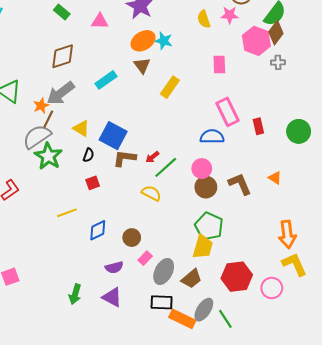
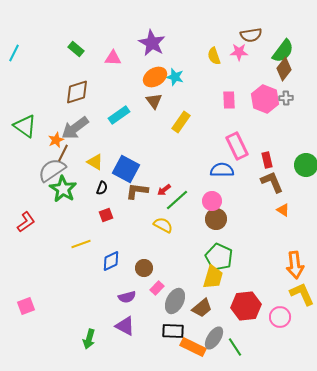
pink hexagon: (256, 41) -> (265, 99), moved
brown L-shape: (240, 184) -> (272, 182), moved
green arrow: (75, 294) -> (89, 339), moved

